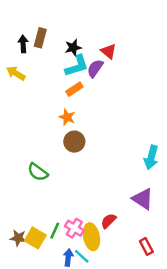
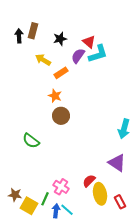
cyan L-shape: (77, 66) -> (98, 54), moved
yellow arrow: (16, 73) -> (43, 60), moved
green line: (55, 231) -> (45, 199), moved
yellow ellipse: (91, 237) -> (100, 194), moved
yellow square: (35, 238) -> (29, 206), moved

